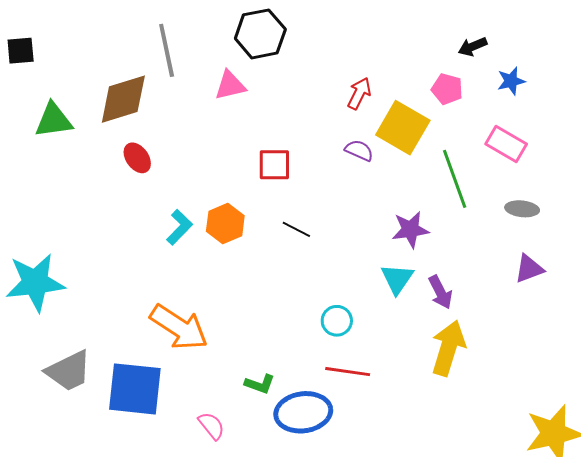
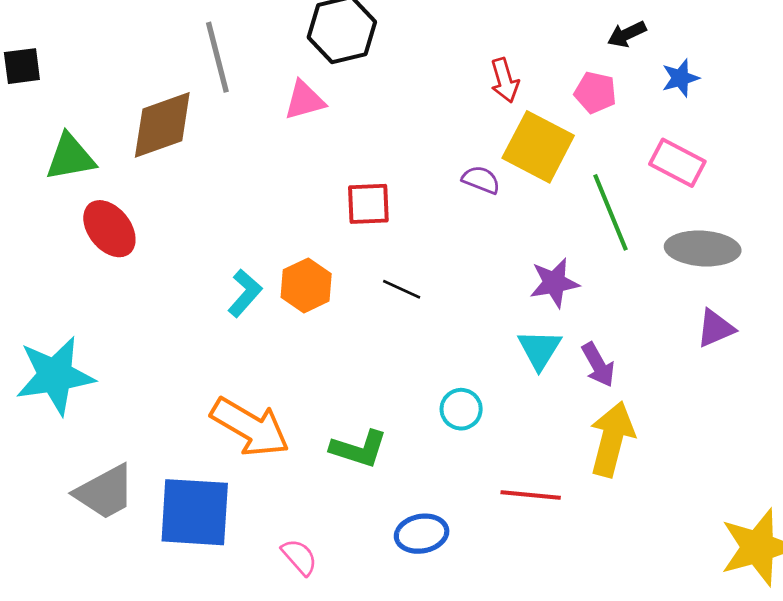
red arrow: (359, 93) -> (505, 80), moved, turned 140
red ellipse: (137, 158) -> (109, 229), moved, size x1.4
gray ellipse: (522, 209) -> (703, 248), size x1.6
red line: (348, 372) -> (531, 495), moved
green L-shape: (260, 384) -> (359, 449), moved, size x1.4
blue ellipse: (303, 412) -> (422, 534), size x0.7

